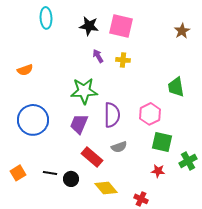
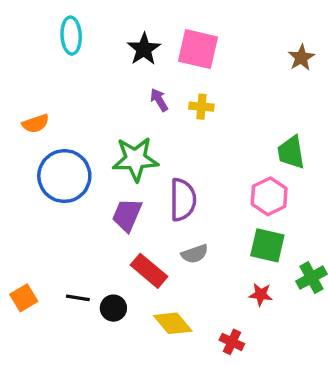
black star: (89, 26) -> (144, 49), turned 30
pink hexagon: (150, 114) -> (269, 196), moved
blue circle: (33, 120) -> (64, 176), moved

